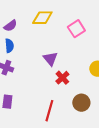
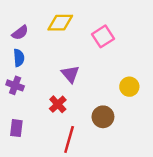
red cross: (62, 78) -> (58, 104), moved
brown circle: (81, 103) -> (103, 117), moved

